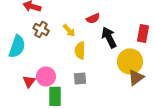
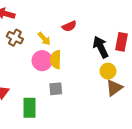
black arrow: (109, 37) -> (101, 47), moved
yellow circle: (130, 61) -> (108, 71), size x0.6
pink circle: (46, 76) -> (42, 61), moved

